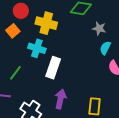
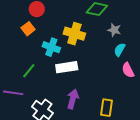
yellow cross: (46, 23) -> (74, 34), moved
white rectangle: (53, 68) -> (67, 67), turned 60

